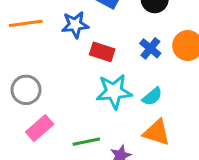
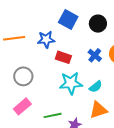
gray circle: (26, 90) -> (23, 76), moved
orange triangle: (157, 132) -> (98, 110), turned -36

